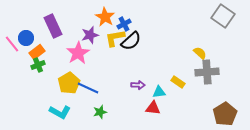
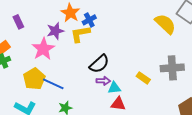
purple rectangle: (53, 26) -> (18, 22), size x0.6
black semicircle: (131, 41) -> (99, 64), moved
yellow semicircle: (200, 53) -> (165, 24), moved, size x1.6
cyan triangle: (159, 92) -> (114, 88), moved

